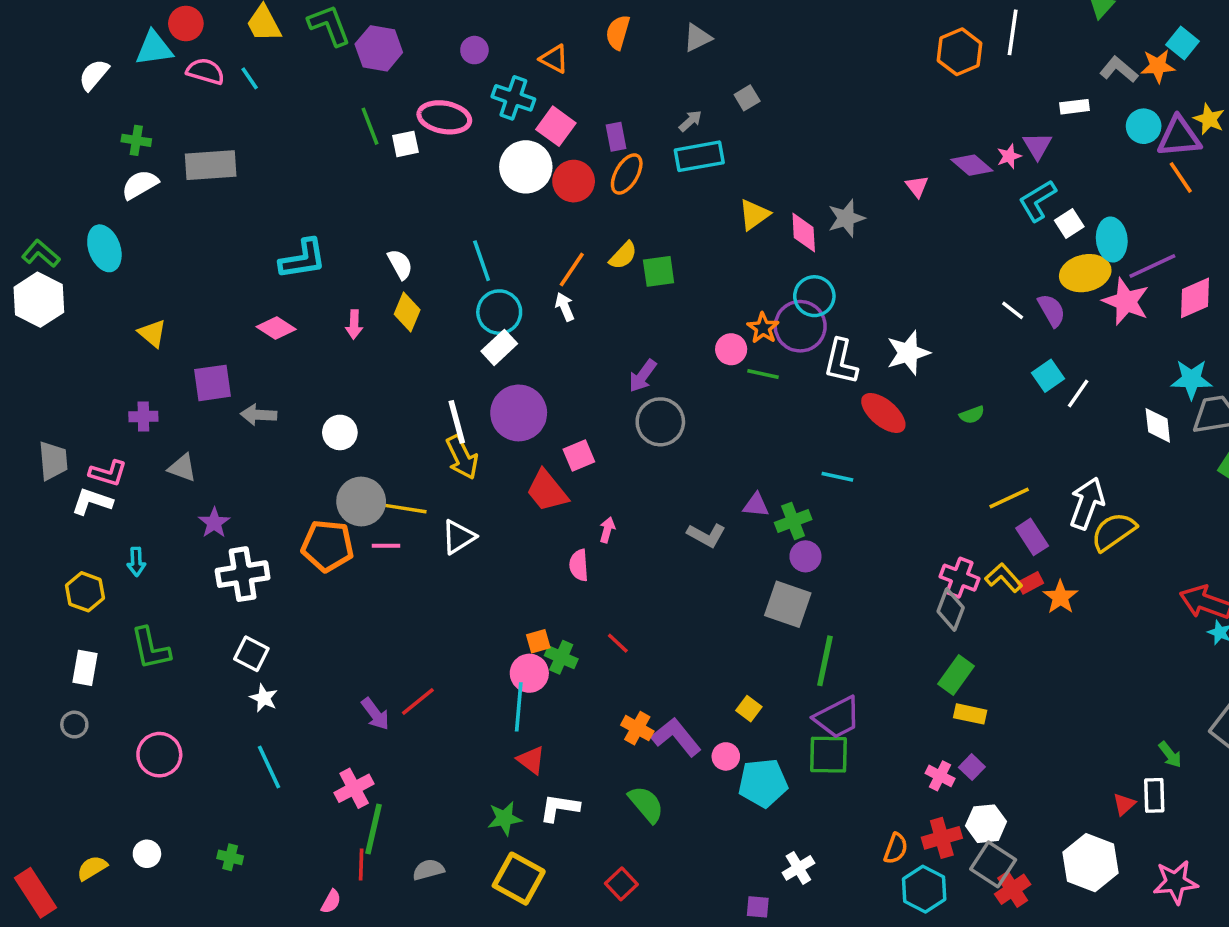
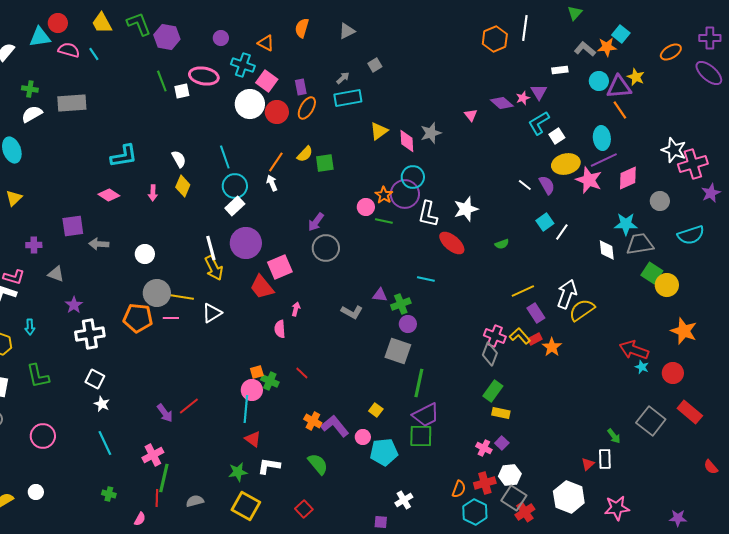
cyan ellipse: (1112, 239) -> (602, 138), moved
yellow triangle: (152, 333) -> (14, 198), moved, turned 36
pink square: (579, 455) -> (280, 267), size x1.4
green cross: (230, 857) -> (109, 494), moved

